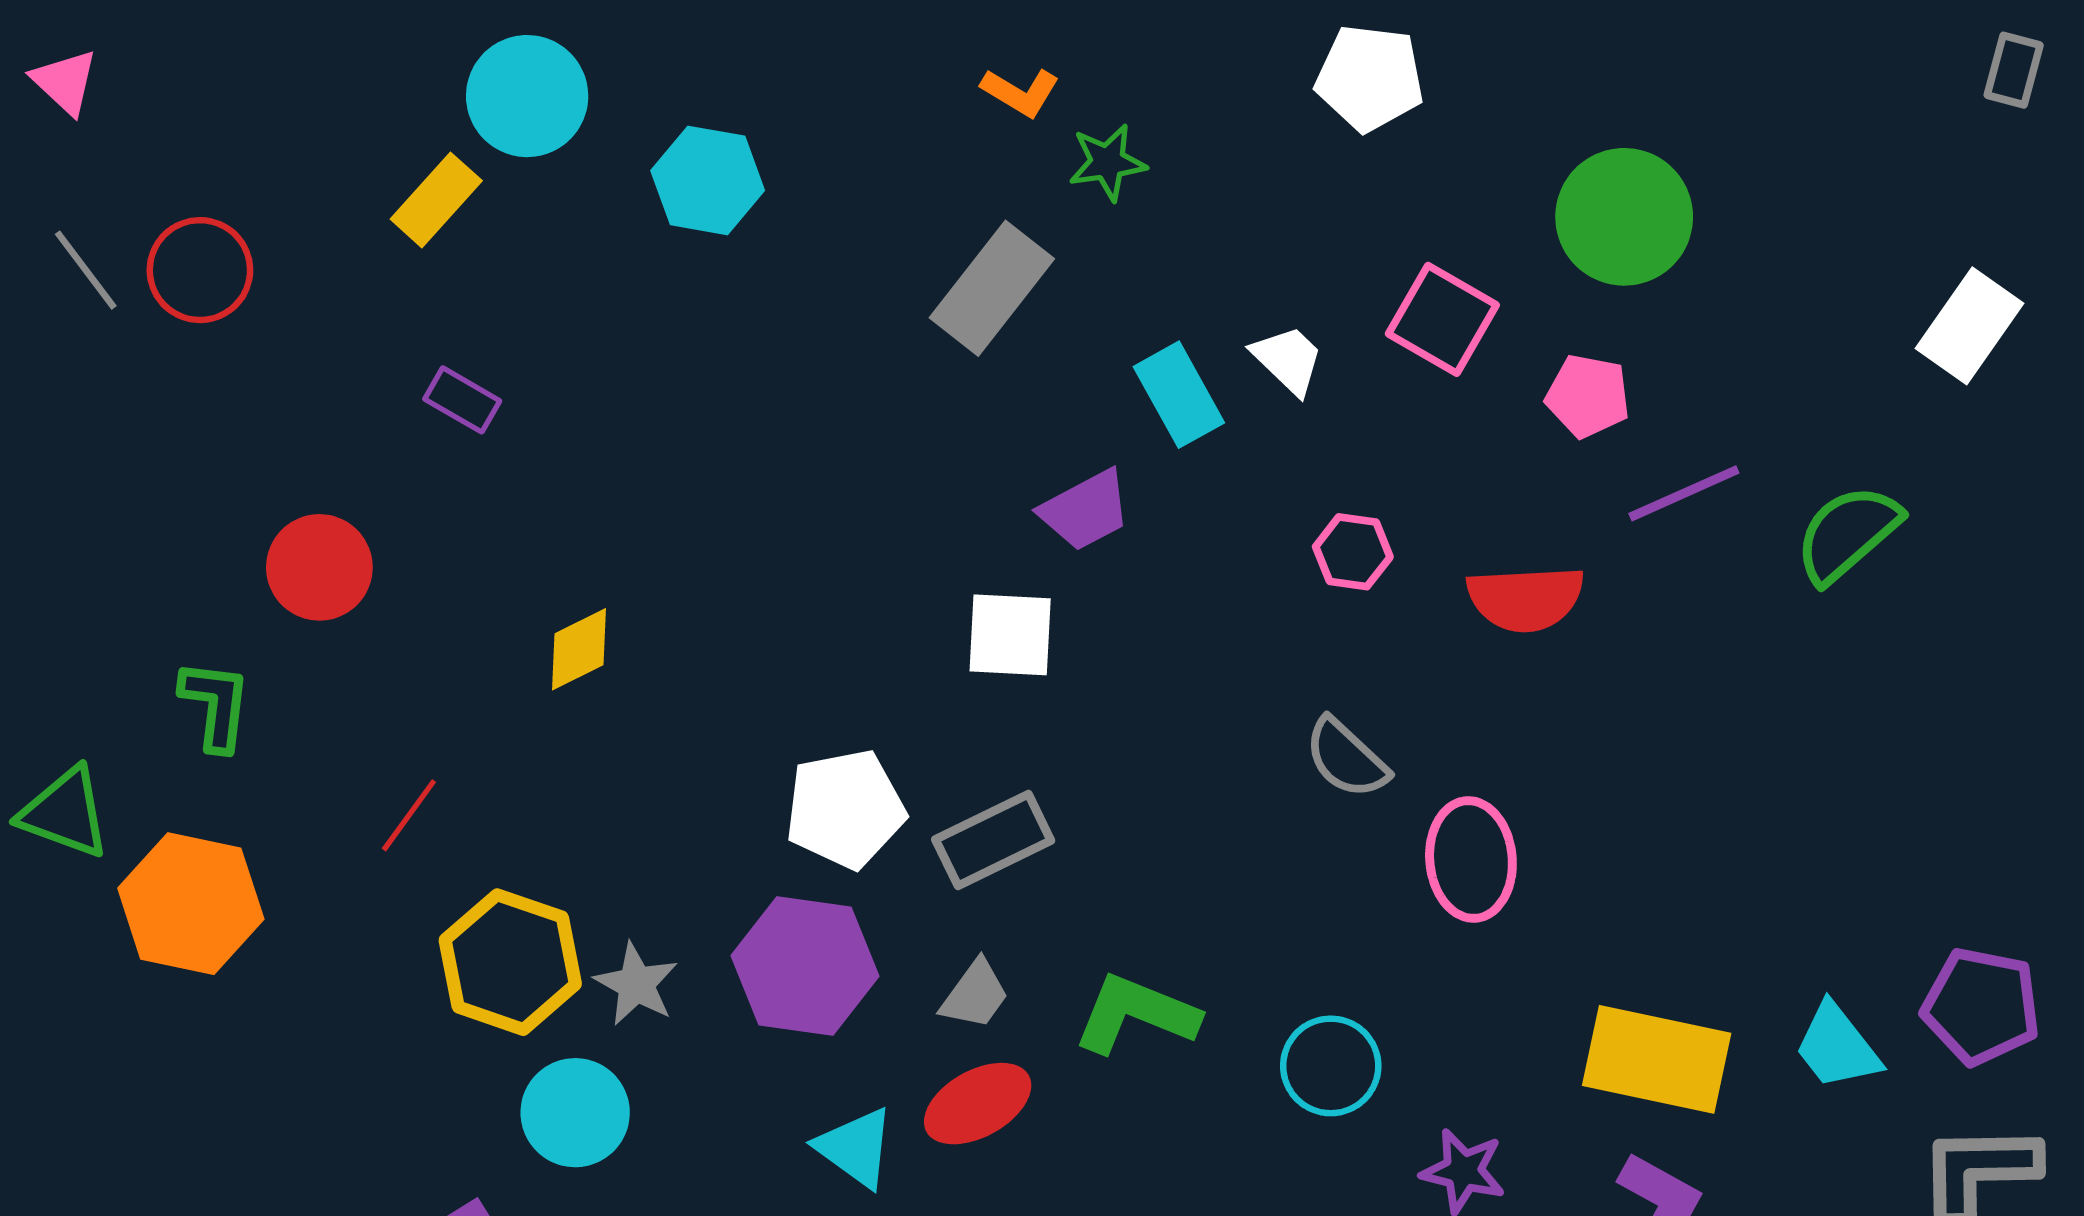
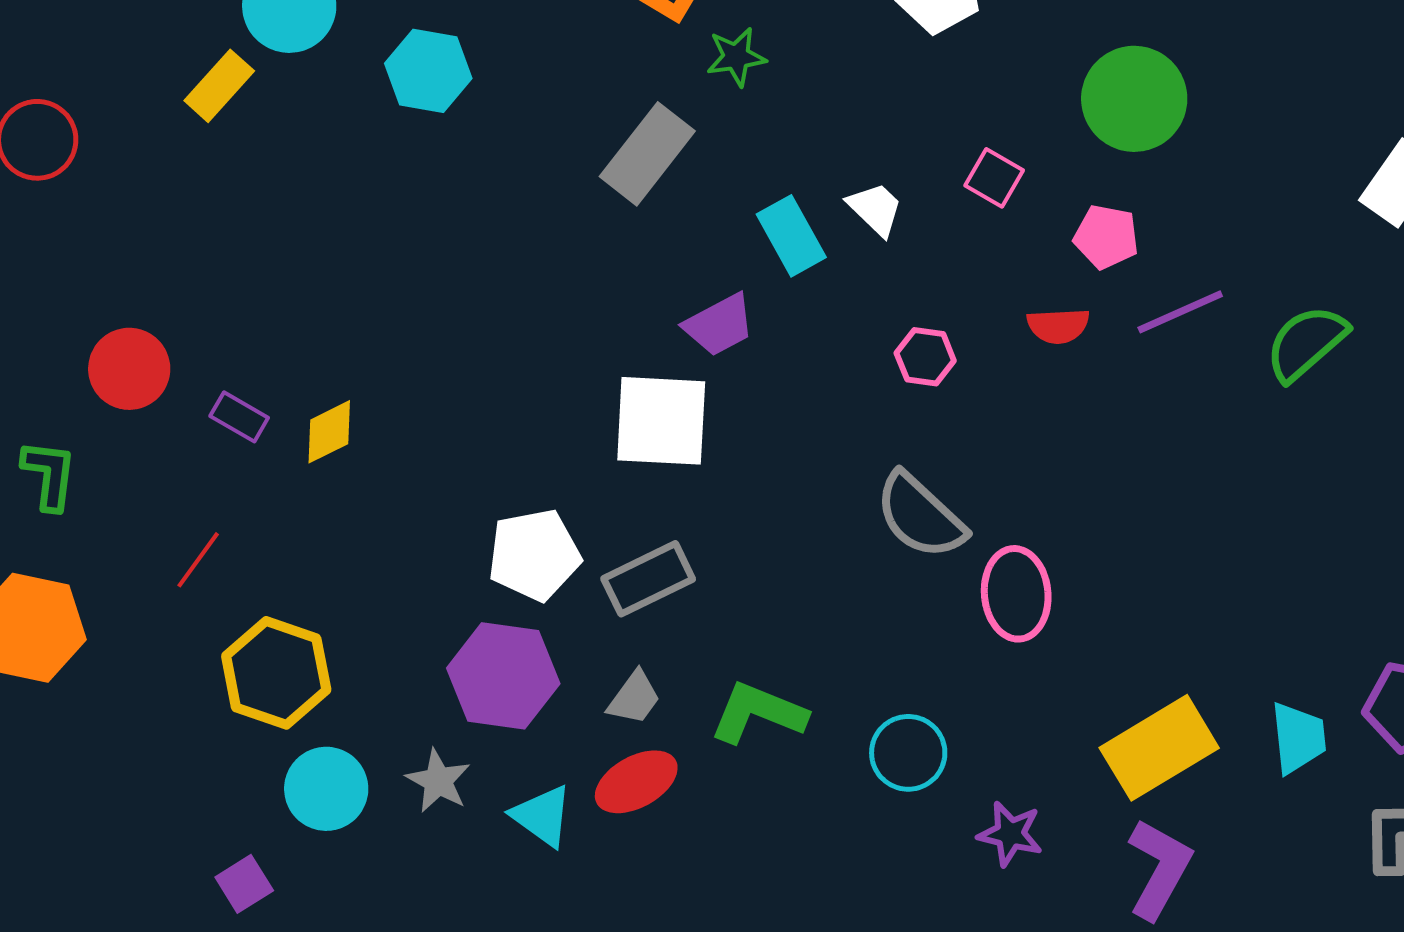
pink square: (1442, 319) -> (994, 178), size x0.7
purple rectangle: (462, 400) -> (239, 417), moved
red semicircle: (1525, 599) -> (1058, 326), moved, size x0.7
white square: (1010, 635) -> (661, 421), size x1.4
gray semicircle: (1346, 758) -> (920, 516), size x1.4
gray star: (636, 984) -> (438, 781), moved
cyan trapezoid: (1837, 1046) -> (1298, 738), turned -148
yellow rectangle: (1657, 1059) -> (1159, 748), turned -43

